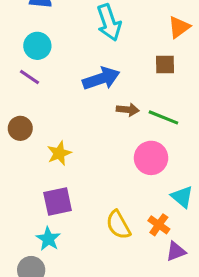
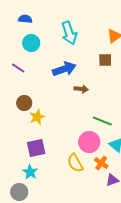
cyan circle: (37, 46) -> (31, 43), moved
green line: (163, 117) -> (102, 121), moved
brown circle: (20, 128) -> (24, 103), moved
pink circle: (151, 158) -> (89, 142), moved

